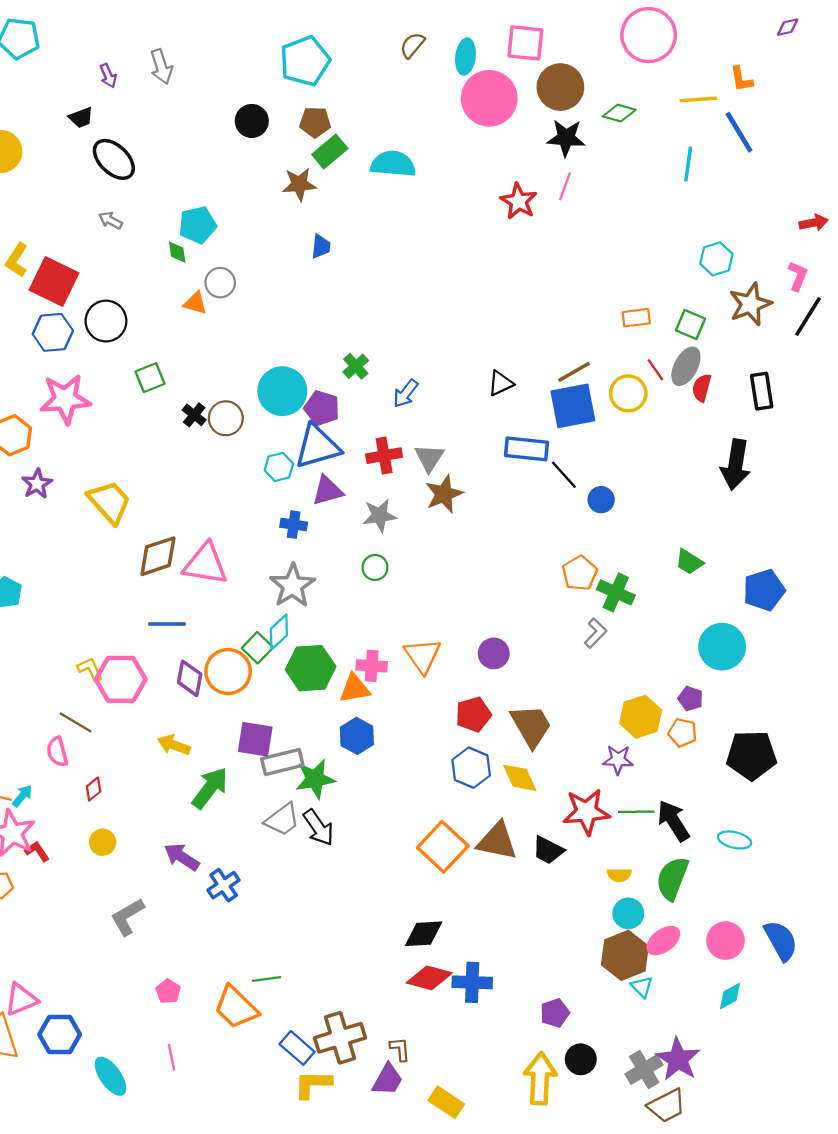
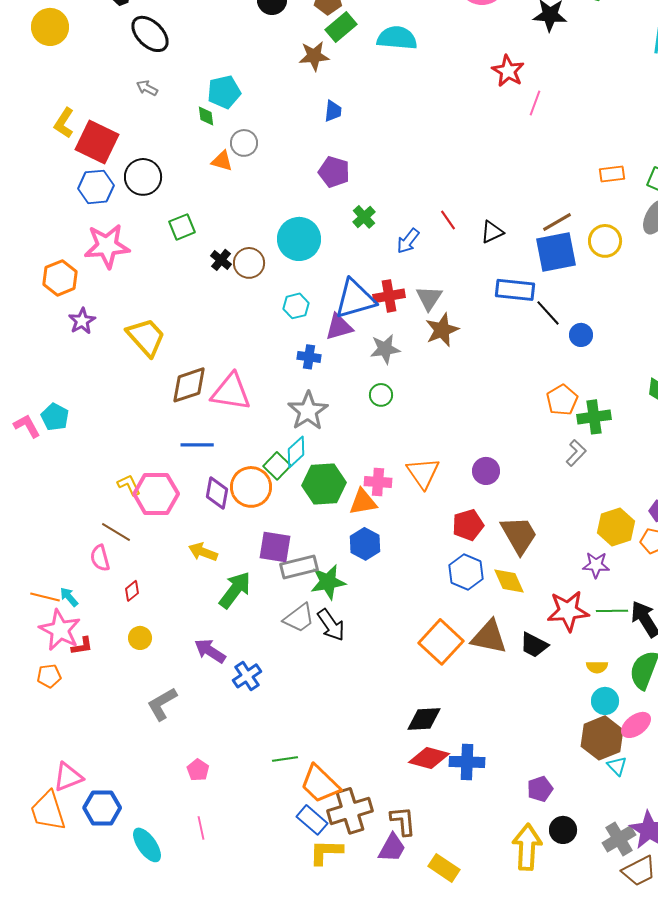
pink line: (565, 187) -> (535, 103), moved
red line: (655, 370) -> (448, 220), moved
purple pentagon: (322, 408) -> (334, 172), moved
blue triangle: (317, 447) -> (355, 299), moved
green cross: (616, 592) -> (594, 417), turned -32
cyan arrow: (22, 796) -> (69, 597), turned -80
red L-shape: (37, 851) -> (82, 646), turned 115
orange trapezoid: (236, 1007) -> (320, 784), moved
brown L-shape: (400, 1049) -> (403, 821), size x1.4

